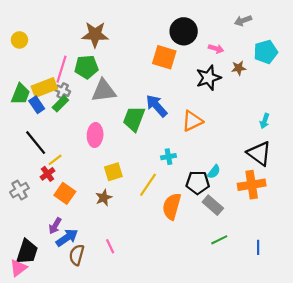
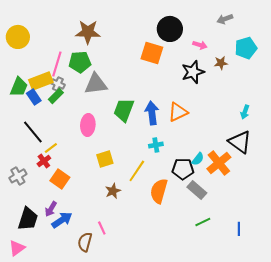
yellow circle: (19, 40) -> (18, 37), size x1.5
blue arrow: (157, 106) -> (152, 113), moved, turned 35
orange cross: (252, 185) -> (219, 163), moved, turned -30
brown star: (104, 198) -> (113, 191), moved
black trapezoid: (27, 252) -> (28, 219), moved
brown semicircle: (77, 255) -> (85, 242), moved

